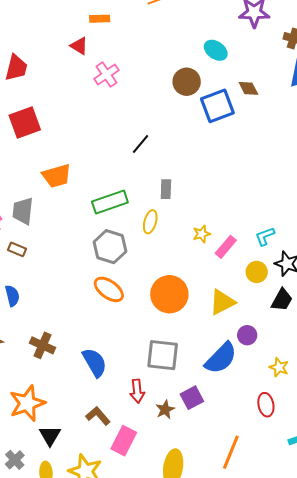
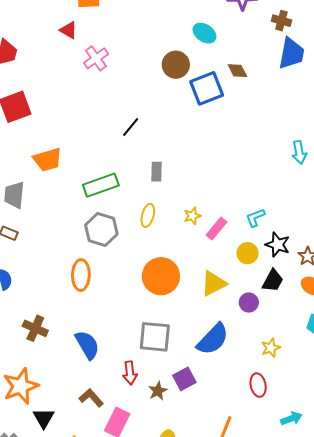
yellow ellipse: (150, 222) -> (148, 215), moved
orange ellipse: (109, 289) -> (81, 275), moved, turned 56
purple circle: (247, 335) -> (249, 303), moved
yellow star: (279, 367) -> (271, 348), turned 30

